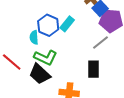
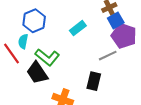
blue hexagon: (48, 25) -> (34, 21), moved
cyan semicircle: (34, 37) -> (23, 41), moved

